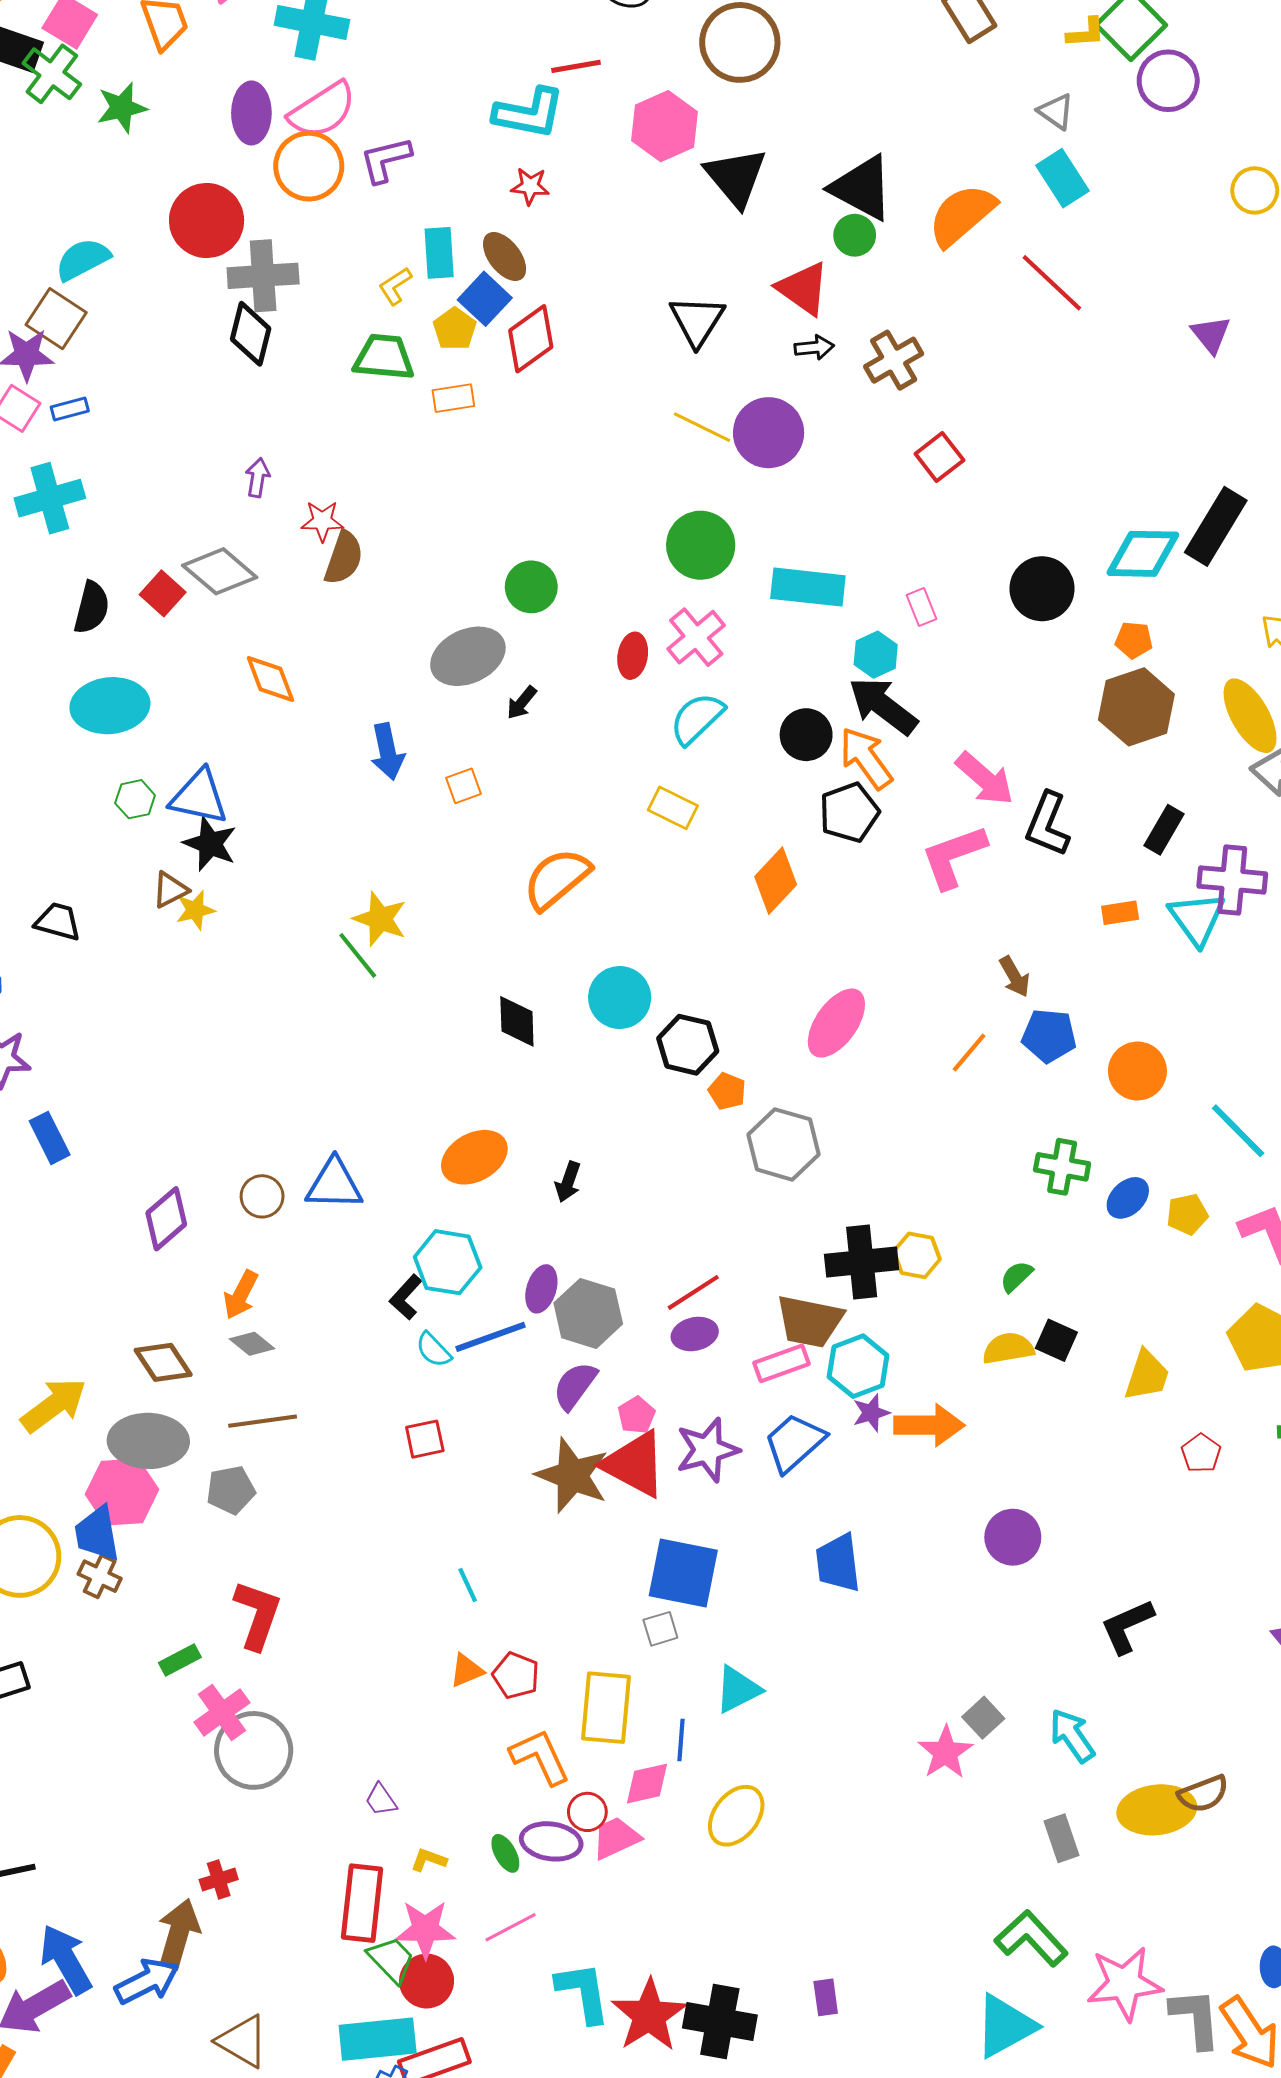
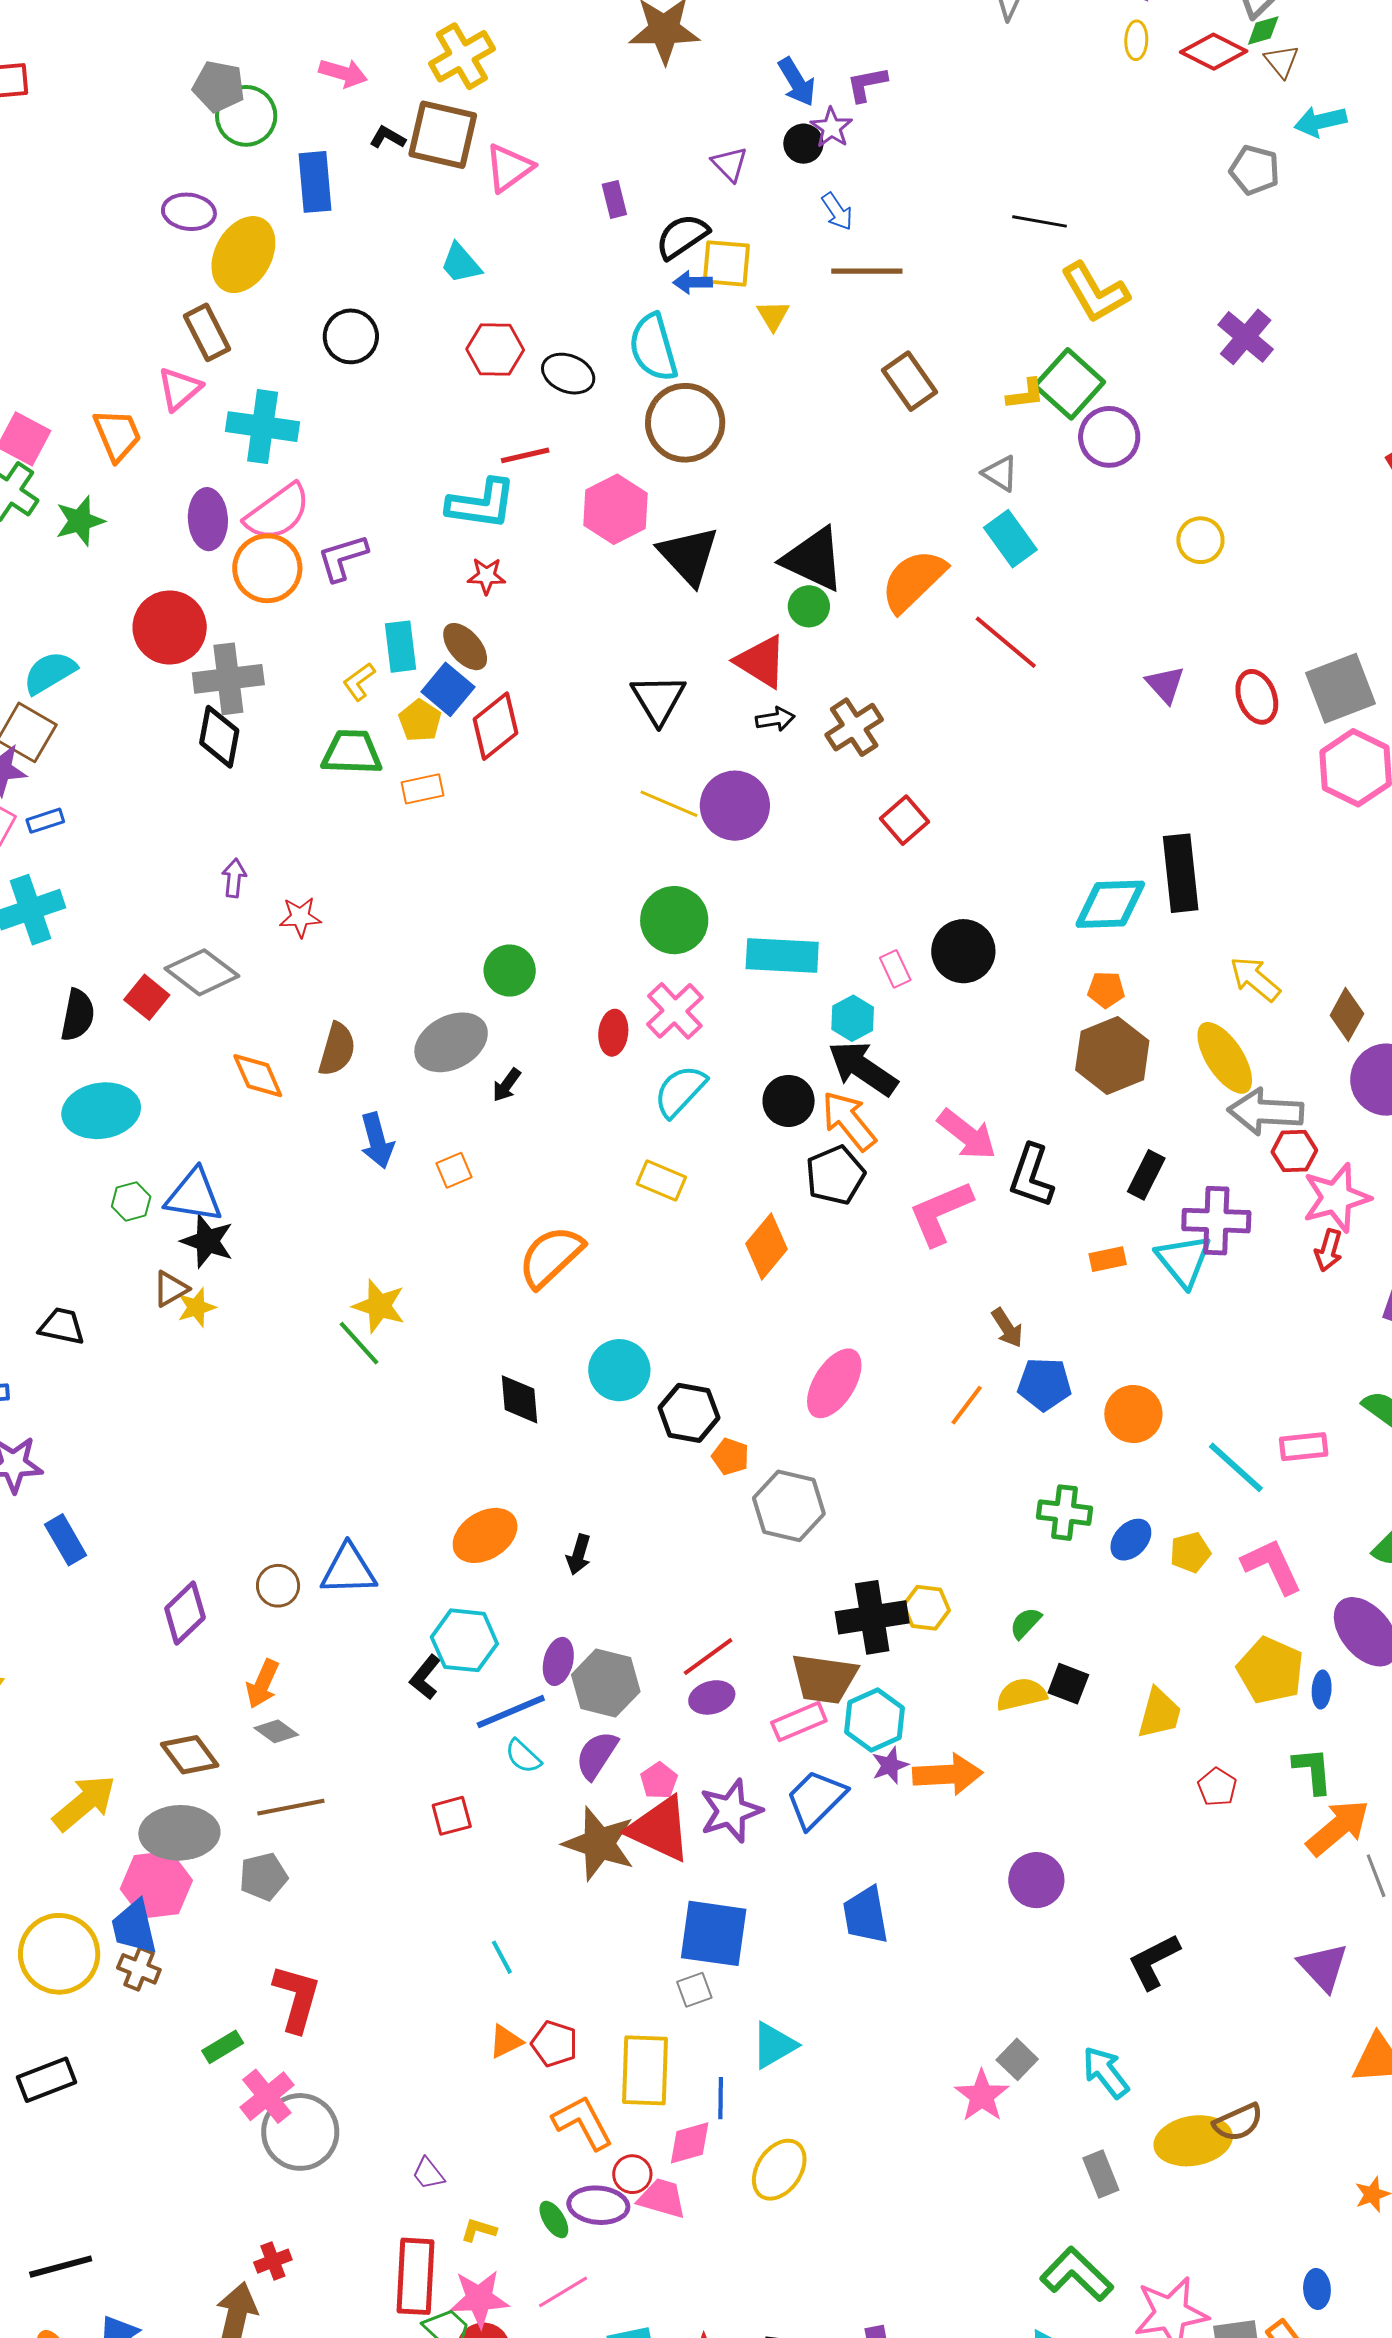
black rectangle: (1216, 526) -> (1181, 873), turned -34
brown semicircle: (344, 558) -> (337, 1049), moved
black circle: (1042, 589) -> (963, 951), moved
cyan semicircle: (434, 1350) -> (523, 1756), moved
pink trapezoid: (616, 1838) -> (662, 2198), turned 44

